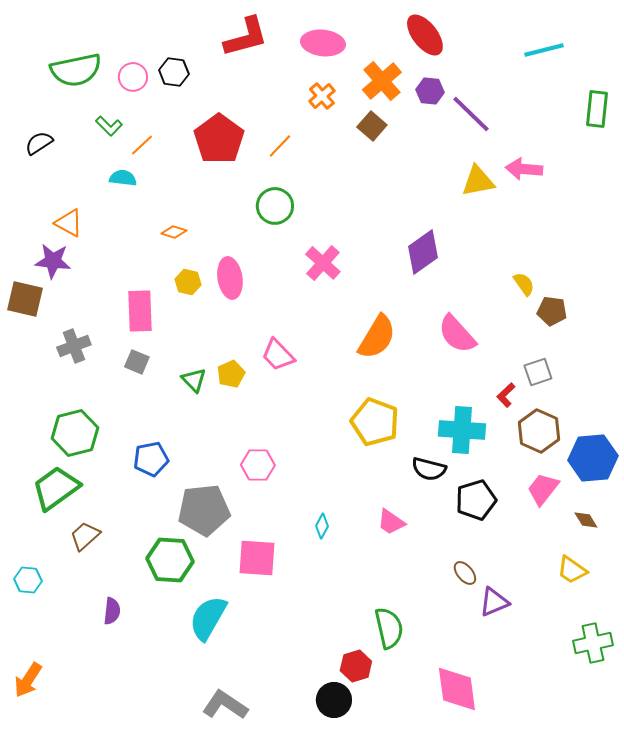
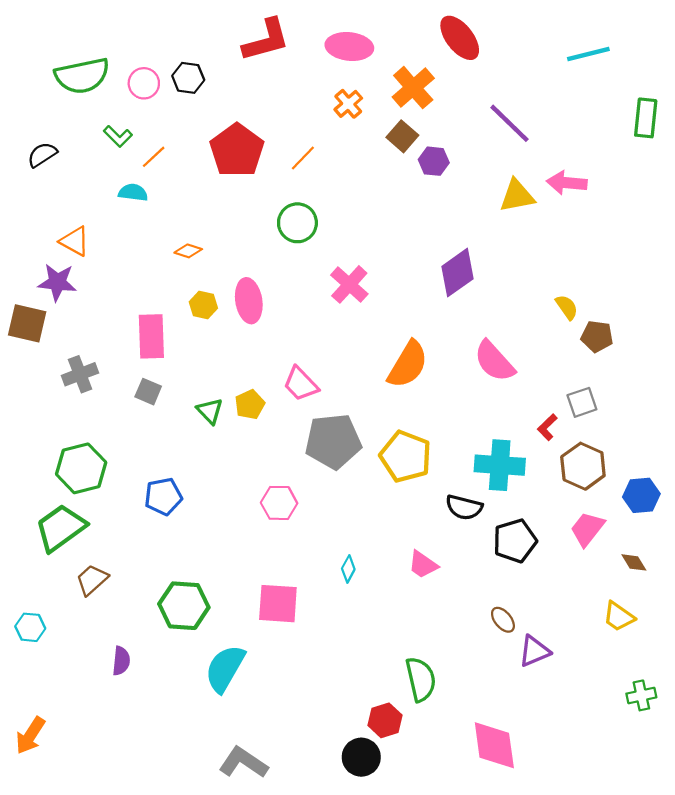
purple hexagon: (430, 91) -> (434, 161), moved
blue hexagon: (593, 458) -> (641, 495), size x0.7
gray pentagon: (204, 510) -> (333, 441), moved
green cross: (593, 643) -> (641, 695), size x0.7

